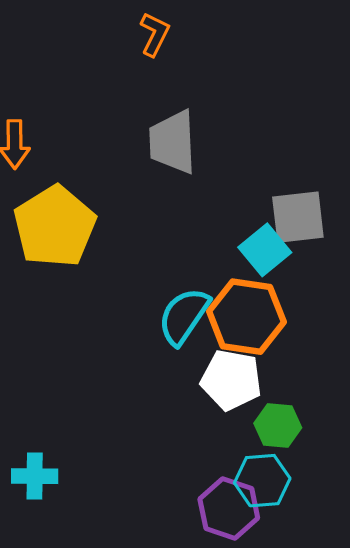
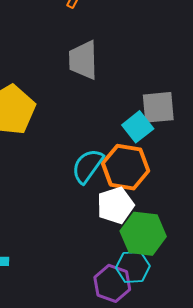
white pentagon: (231, 380) -> (115, 205), turned -30
green hexagon: (278, 426) -> (143, 234), size x1.6

